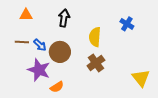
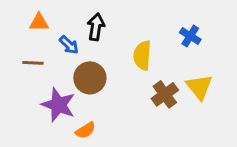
blue arrow: (40, 45) -> (69, 45), moved
brown cross: (96, 63) -> (165, 94), moved
yellow triangle: (141, 78) -> (199, 87), moved

